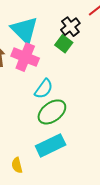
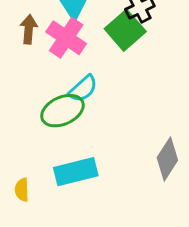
green square: (64, 44) -> (125, 30), size x1.5
green ellipse: (52, 112) -> (62, 111), moved

